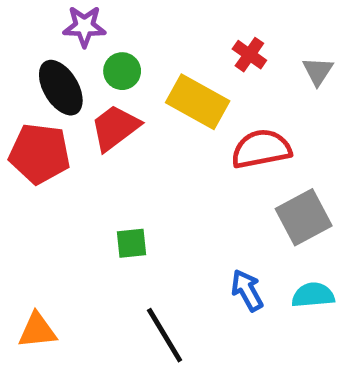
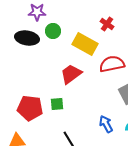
black ellipse: (61, 88) -> (27, 38), turned -50
red trapezoid: (115, 128) -> (71, 74), moved
red pentagon: (40, 154) -> (30, 108), moved

